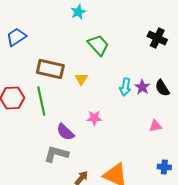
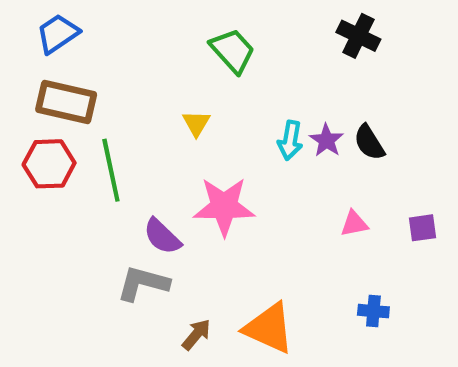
brown rectangle: (50, 69) -> (66, 102), moved
pink star: (94, 118) -> (224, 207), size x1.8

